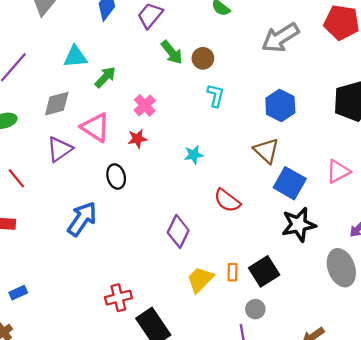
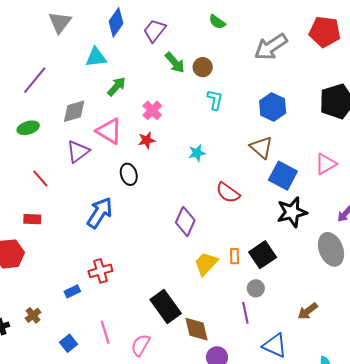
cyan triangle: (75, 57) -> (96, 57), moved
blue rectangle: (18, 293) -> (72, 291), moved
red cross: (118, 298) -> (100, 271), moved

